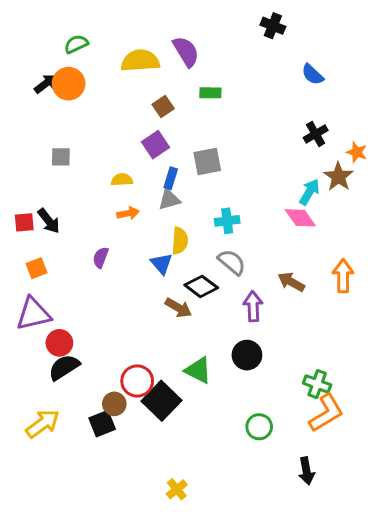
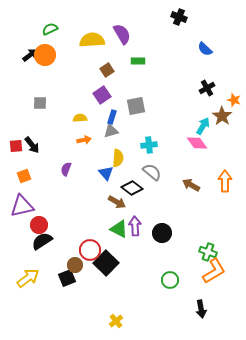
purple arrow: (253, 306) -> (135, 226), moved
green triangle: (198, 370) -> (119, 229), moved

